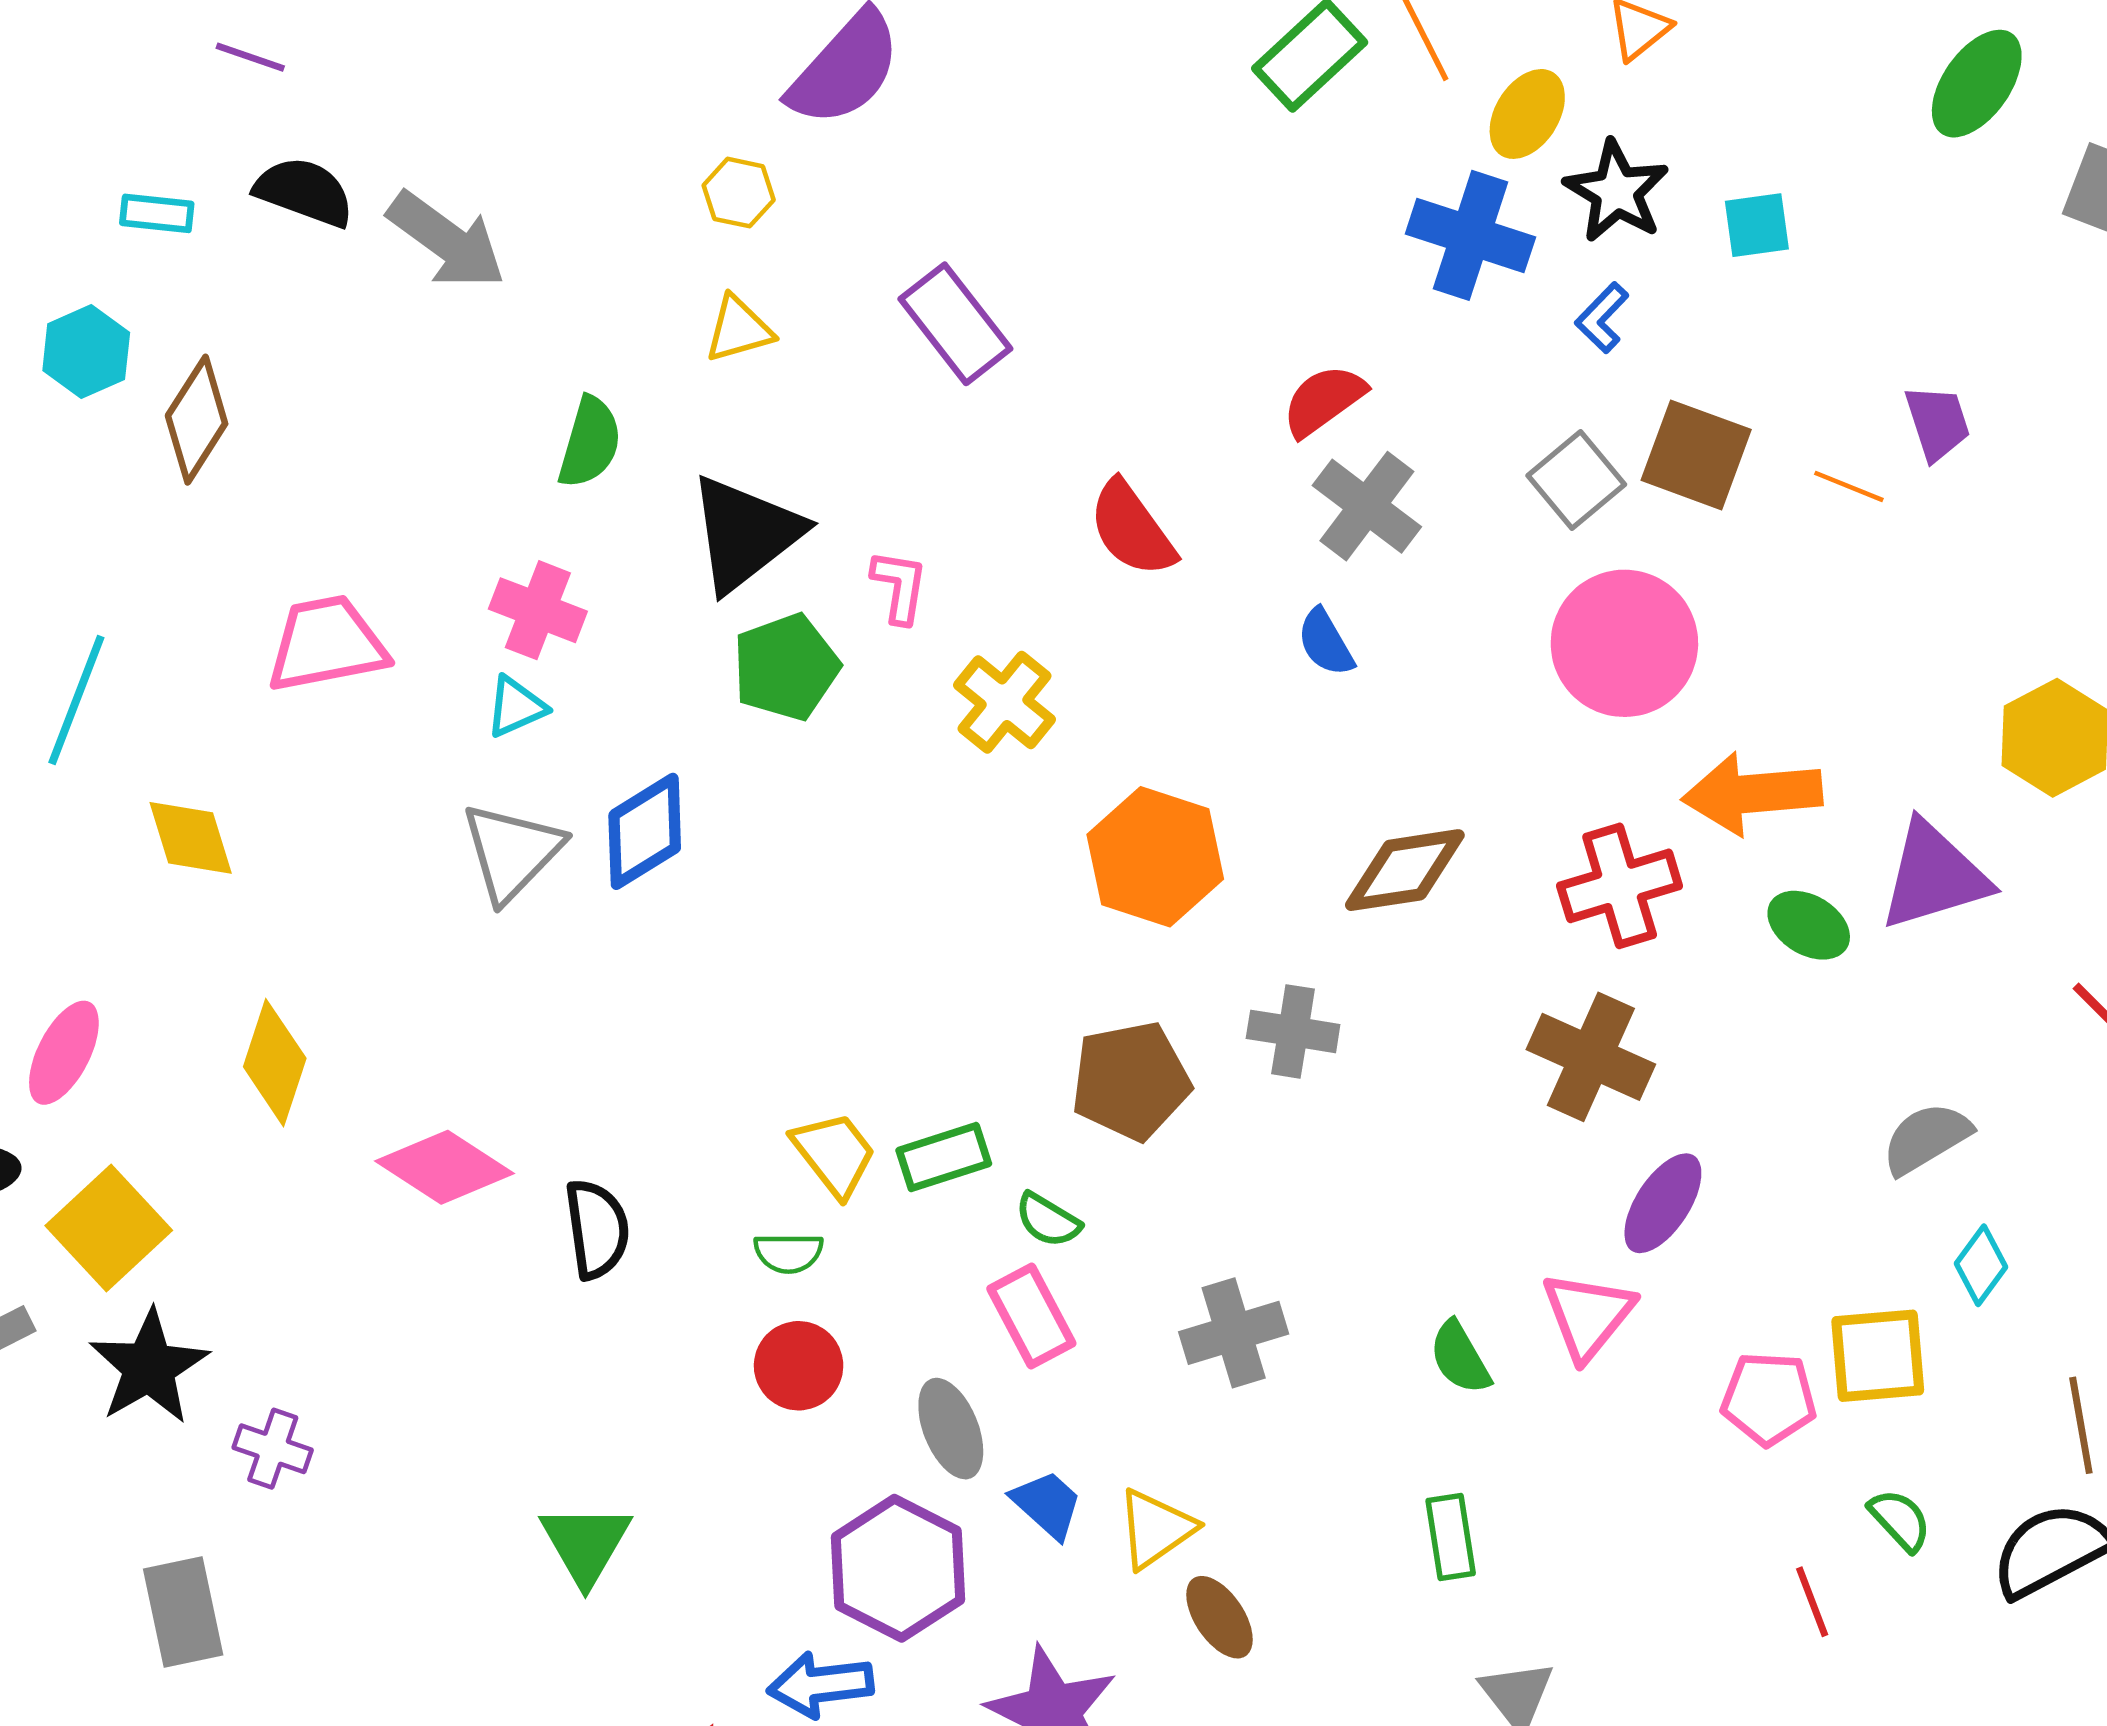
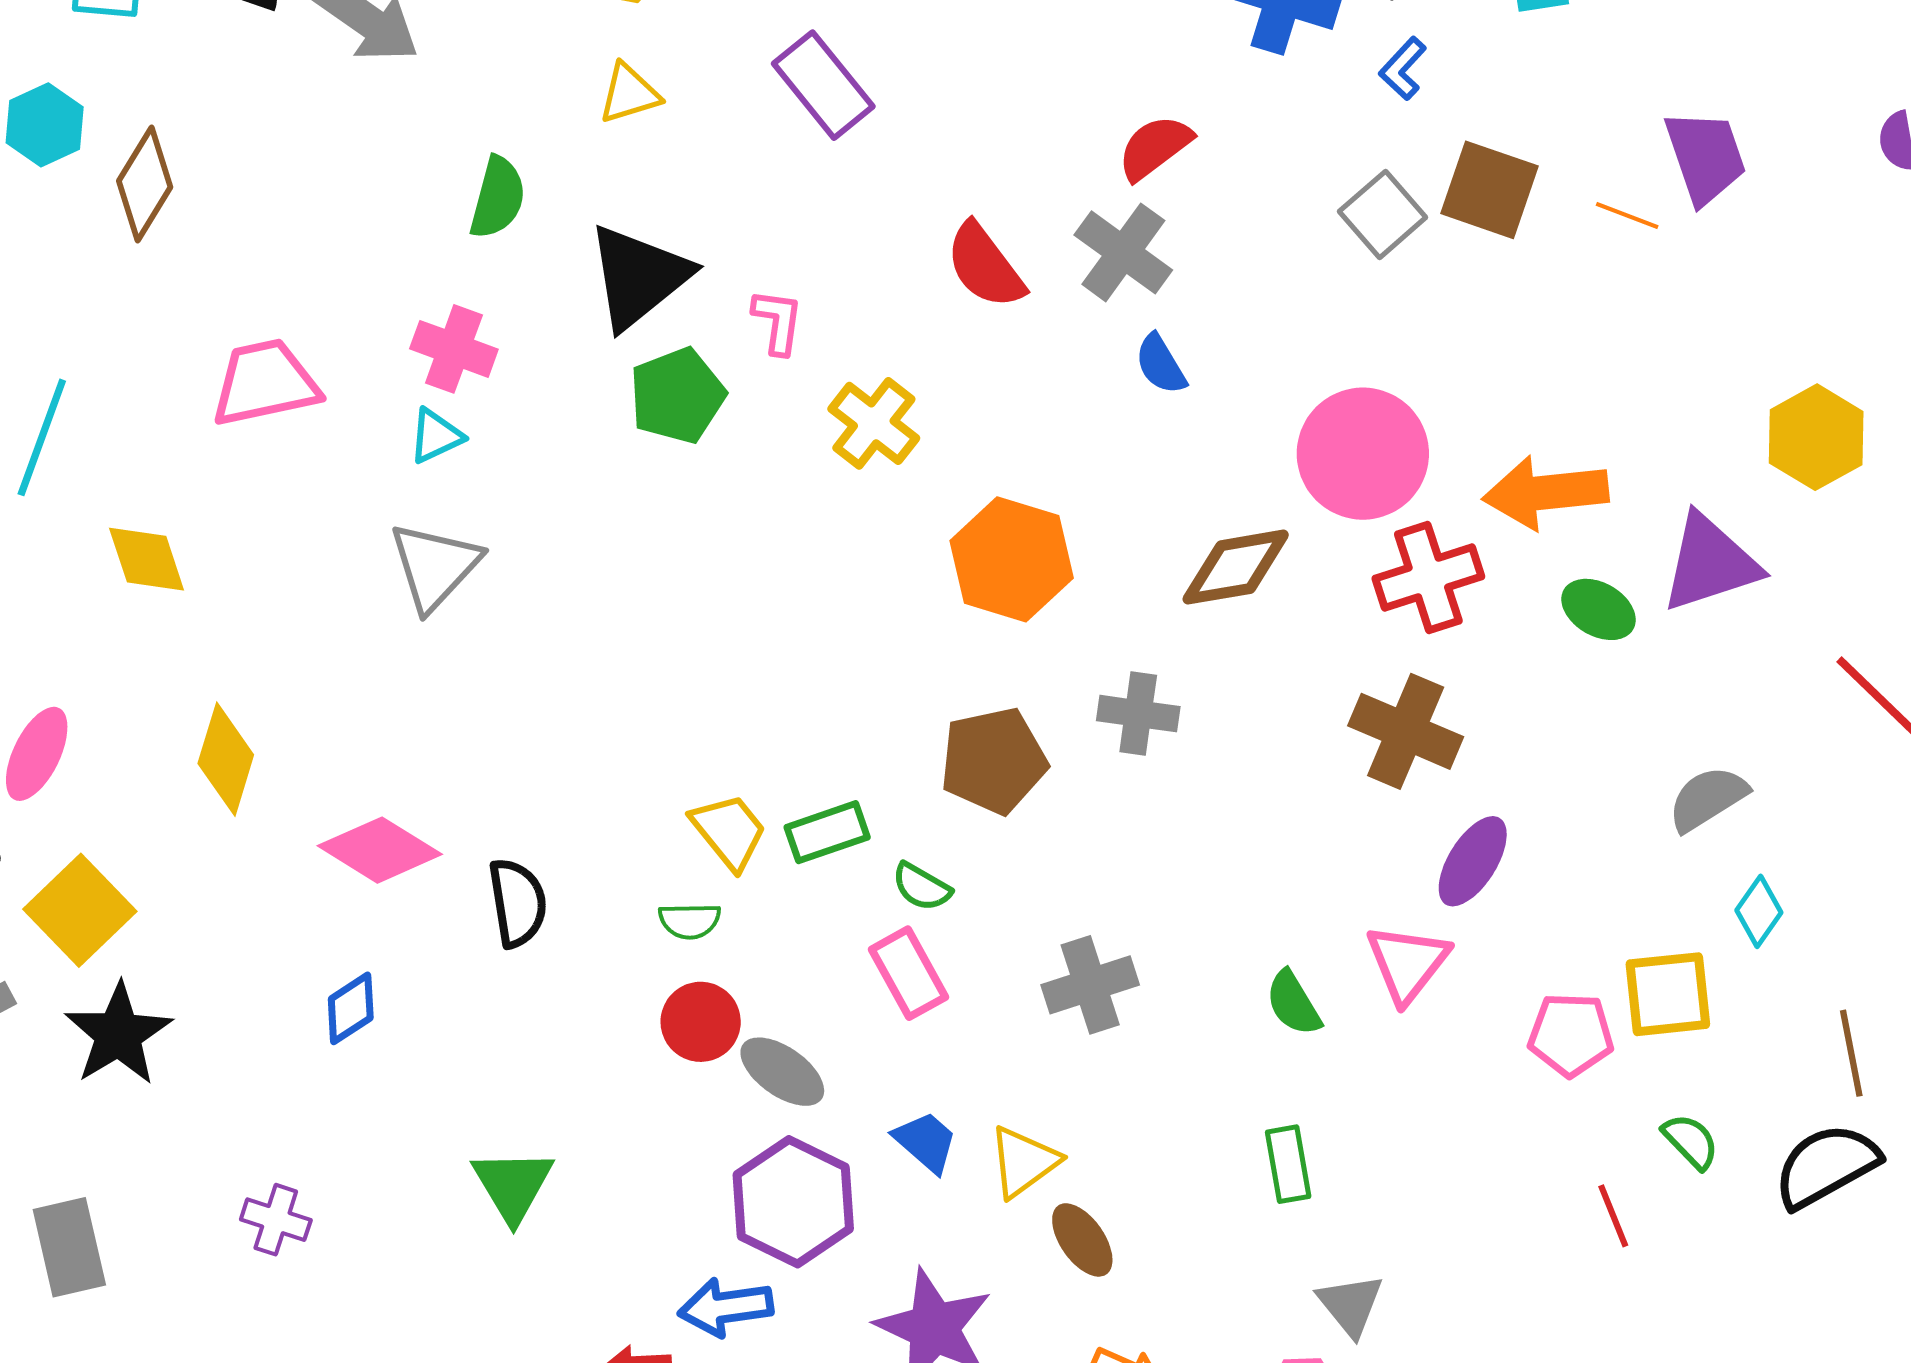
purple trapezoid: (1937, 423) -> (1705, 157), size x1.4
gray cross: (1367, 506) -> (1123, 252), moved
pink circle: (1624, 643) -> (1363, 454), moved
blue diamond: (645, 831) -> (351, 1008), moved, size x0.7
gray ellipse: (951, 1429) -> (782, 1072), moved, turned -32
purple cross: (273, 1449) -> (276, 1220), moved
gray rectangle: (183, 1612) -> (69, 1247), moved

